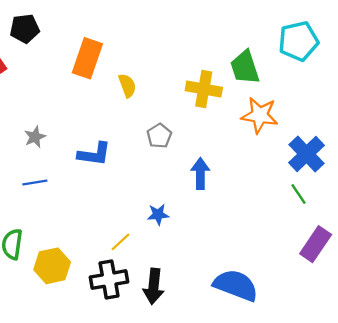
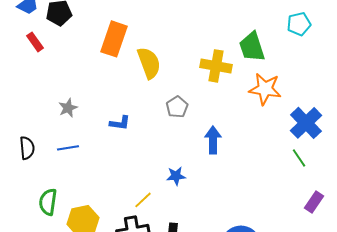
cyan pentagon: (298, 41) -> (299, 24), size x0.7
yellow semicircle: (127, 86) -> (149, 63), size x1.5
blue L-shape: (94, 154) -> (120, 123), size x0.7
purple rectangle: (316, 244) -> (314, 202), size x0.7

